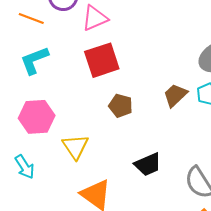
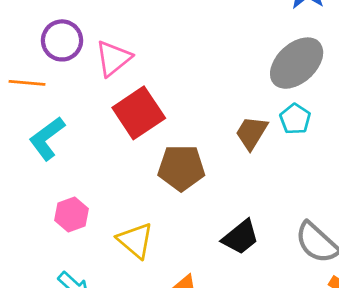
brown pentagon: (121, 106) -> (181, 168), size x1.4
pink hexagon: (37, 117) -> (72, 214), size x0.7

